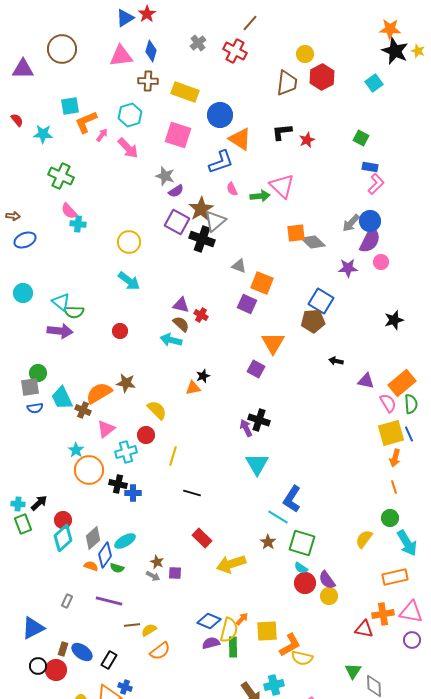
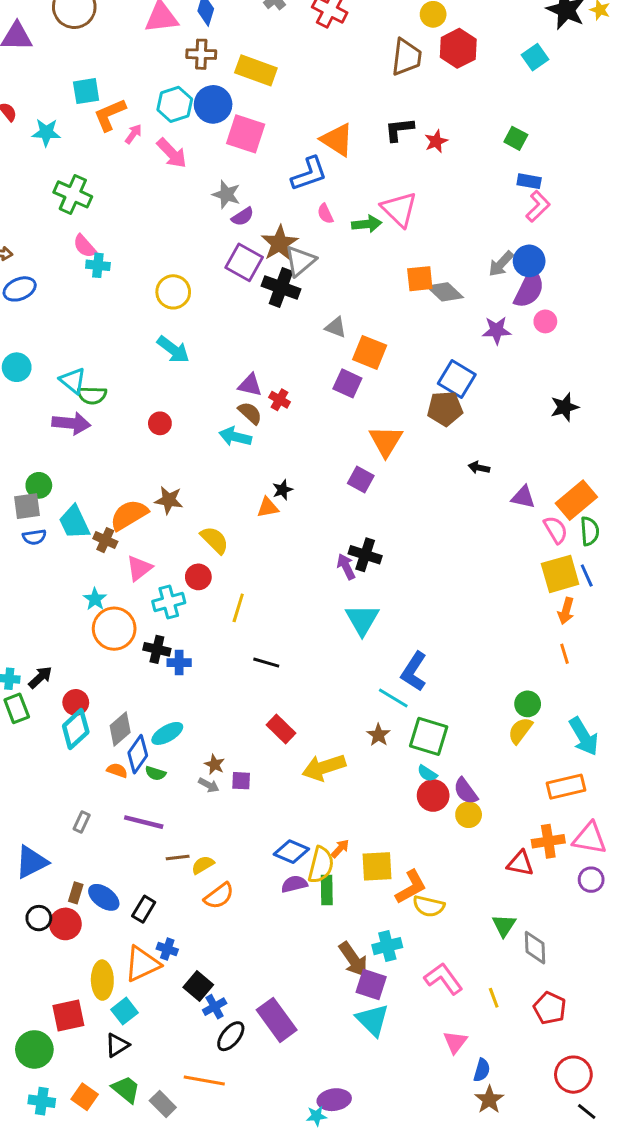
blue circle: (220, 115) -> (213, 104), moved
green circle: (390, 518) -> (528, 704), moved

